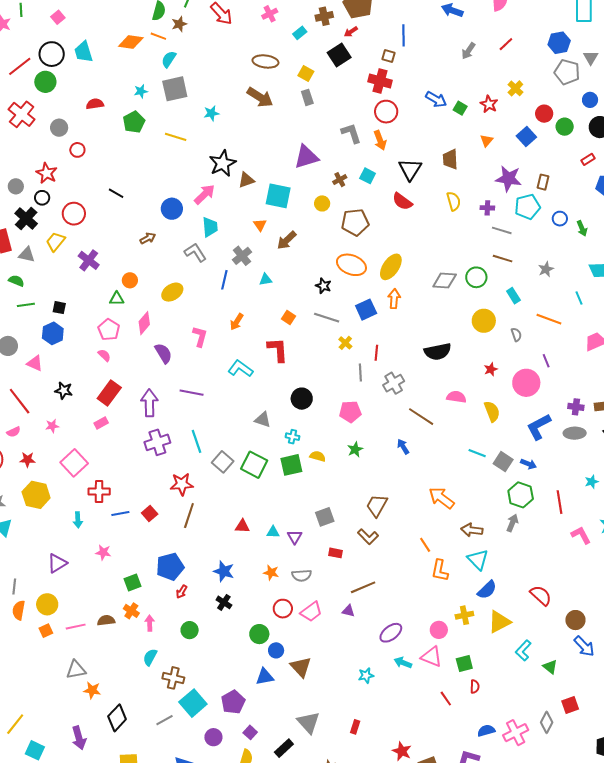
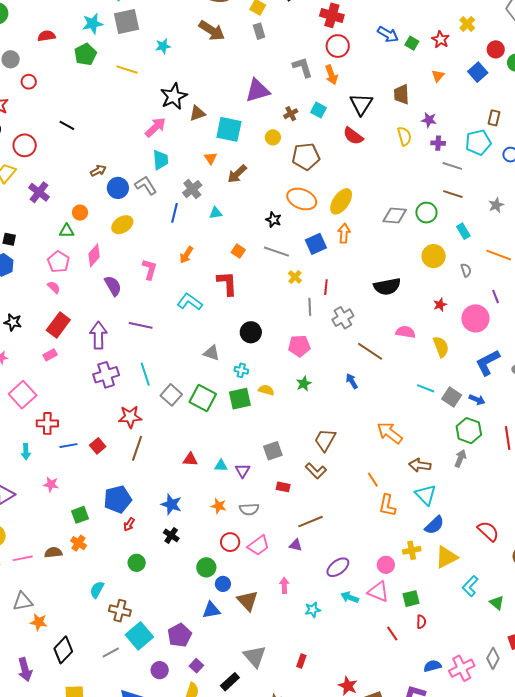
cyan star: (141, 91) -> (93, 24), size x1.5
purple star: (509, 179) -> (429, 120), moved, size x0.6
blue circle: (172, 209) -> (118, 188), moved
pink arrow: (150, 623) -> (284, 585), moved

